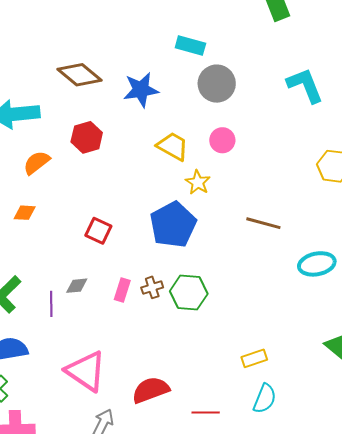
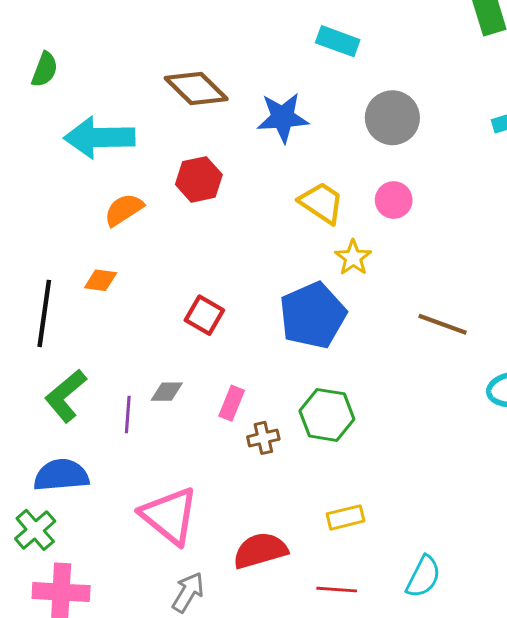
cyan rectangle: (190, 46) -> (338, 41), moved
brown cross: (152, 287) -> (263, 438), moved
yellow rectangle: (254, 358) -> (345, 517), moved

